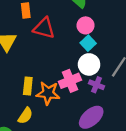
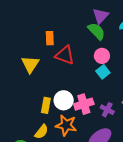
white circle: (89, 64) -> (64, 100), moved
orange star: (48, 93) -> (66, 125), moved

